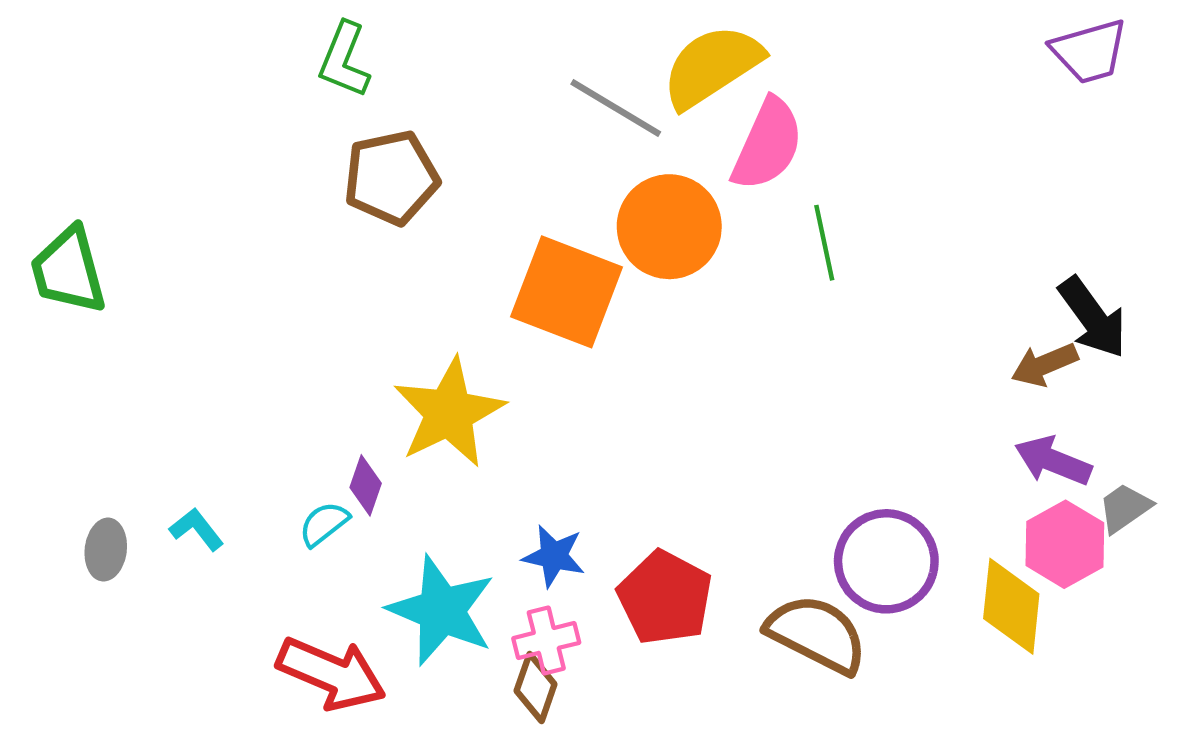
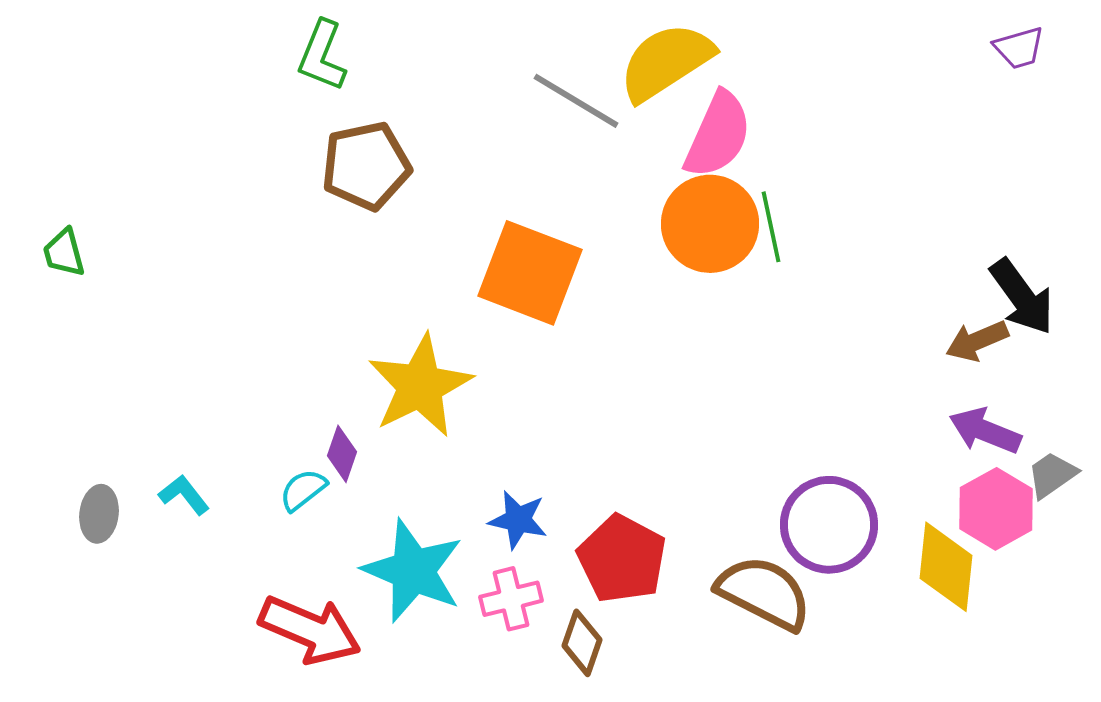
purple trapezoid: (1089, 51) -> (1019, 48), size x0.7
orange circle: (669, 227) -> (710, 224), moved
green trapezoid: (68, 271) -> (64, 253), size x0.6
brown diamond: (536, 687) -> (582, 643), moved

